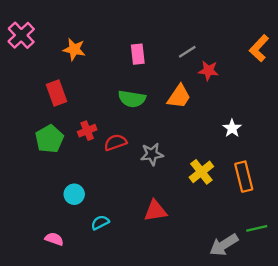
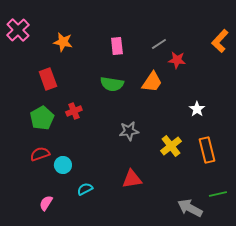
red semicircle: (115, 142) -> (40, 154), moved
pink semicircle: (54, 239) -> (46, 203), turned -77
gray arrow: (224, 245) -> (190, 208), turned 60

